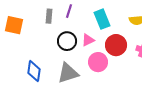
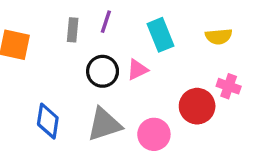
red circle: (116, 45) -> (197, 106), moved
pink circle: (98, 62) -> (154, 134), moved

